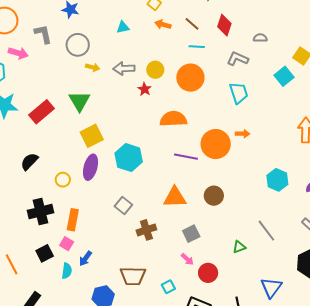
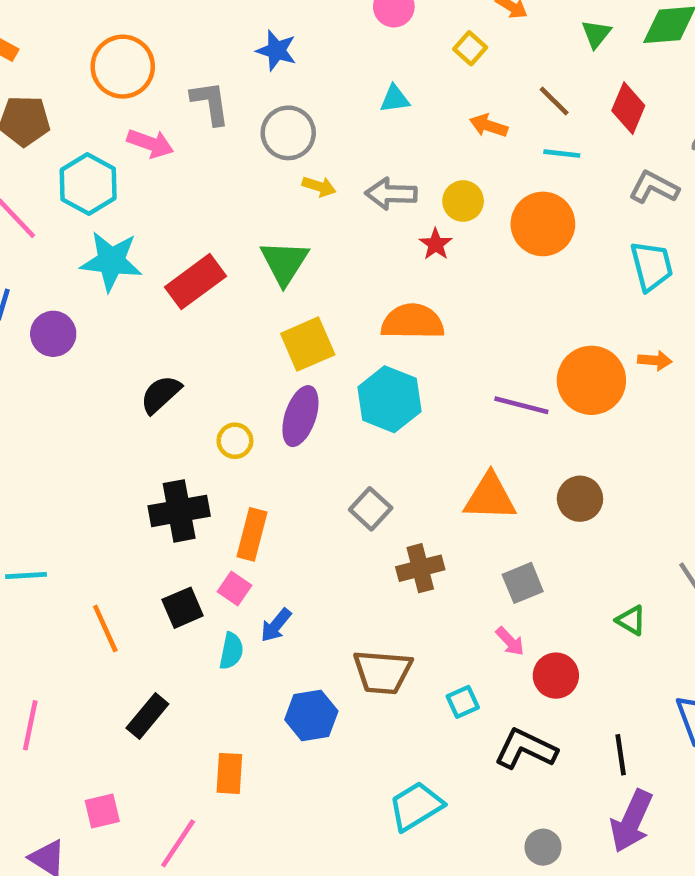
orange arrow: (163, 24) -> (489, 126), moved
orange semicircle: (173, 119) -> (413, 322), moved
green triangle: (239, 247) -> (631, 620), turned 48

